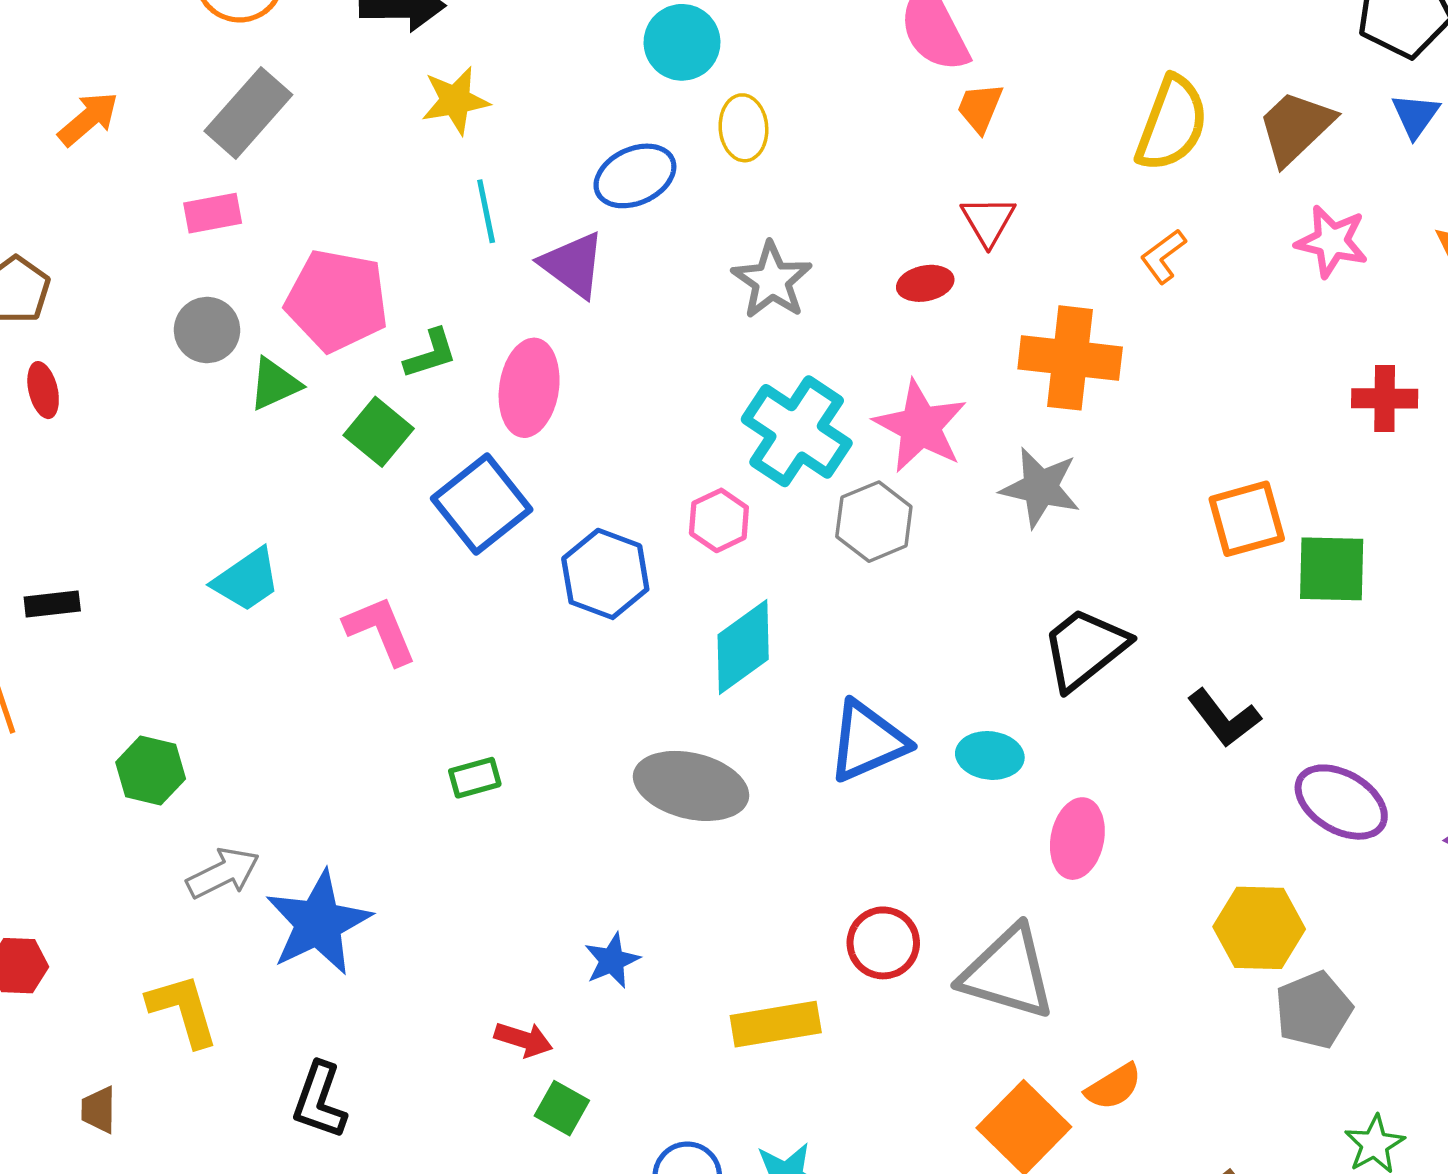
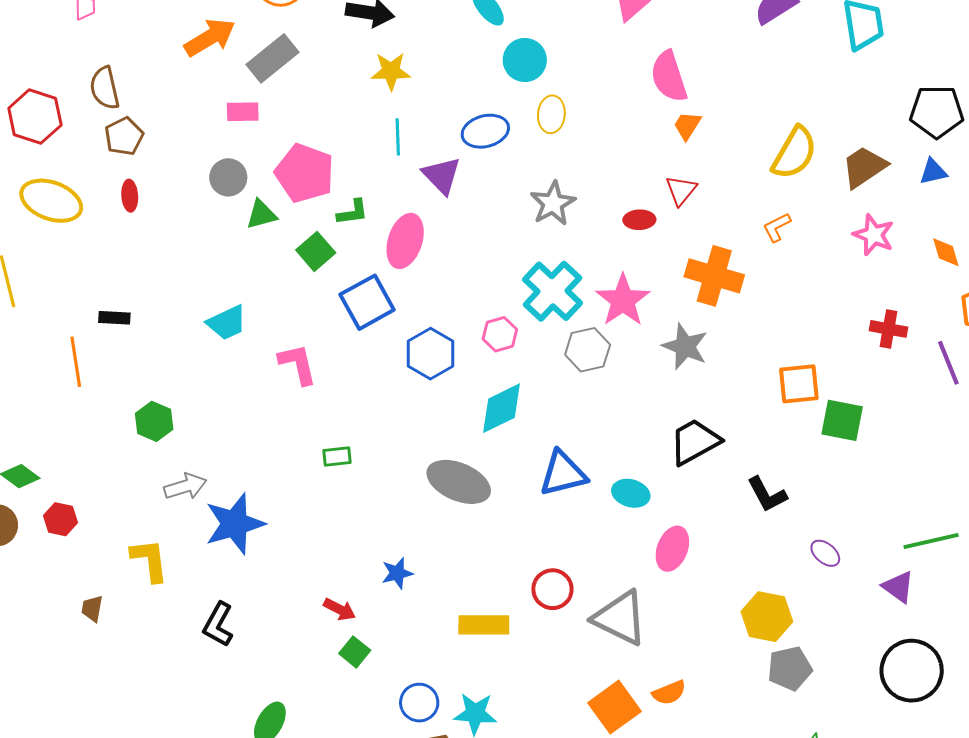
blue triangle: (1416, 115) -> (933, 172), turned 32
orange arrow: (88, 119) -> (210, 37), moved, size x1.4
purple ellipse: (1341, 802) -> (825, 553), size x0.6

